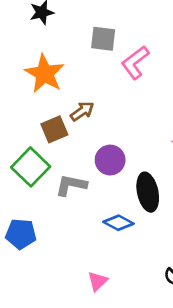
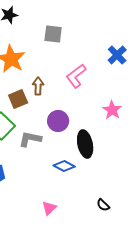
pink L-shape: (135, 62) -> (76, 76), moved
brown arrow: (82, 111) -> (38, 86), turned -54

